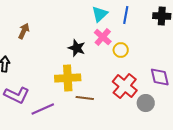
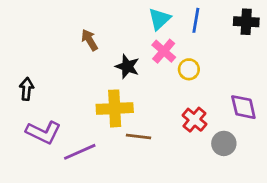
brown arrow: (24, 31) -> (90, 40), moved, turned -56
red cross: (125, 86) -> (194, 120), size x0.7

